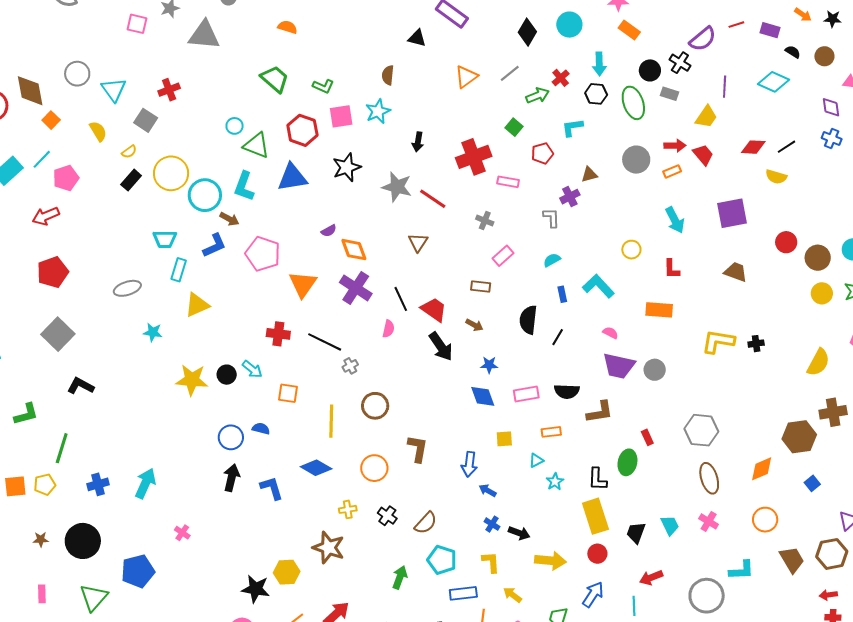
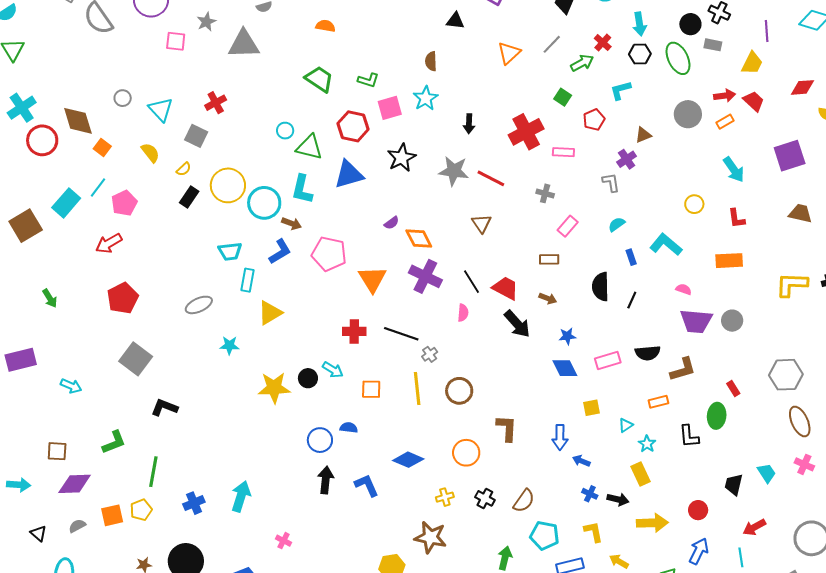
gray circle: (77, 74) -> (123, 98), size x0.7
yellow line: (331, 421) -> (417, 388), moved
orange rectangle: (551, 432) -> (658, 402), moved
yellow rectangle: (595, 516) -> (641, 474), moved, size x0.7

